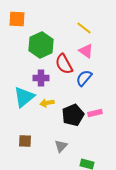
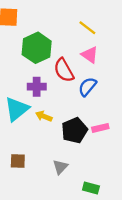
yellow arrow: (47, 103) -> (44, 116), turned 32

